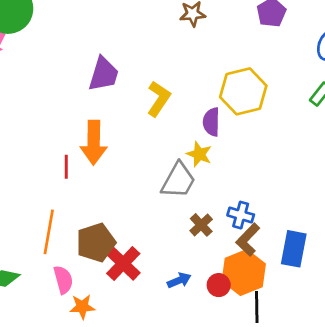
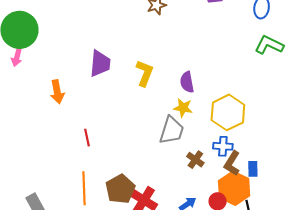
yellow hexagon: (243, 91) -> (228, 112), moved
orange arrow: (94, 142) -> (57, 92), moved, size x0.7
blue rectangle: (294, 249) -> (253, 169), moved, size x0.6

